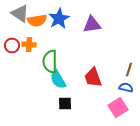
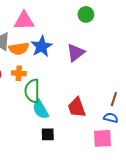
purple triangle: (92, 24) -> (76, 53), turned -30
orange cross: (29, 44) -> (19, 73), moved
pink square: (118, 108) -> (103, 138), turned 30

